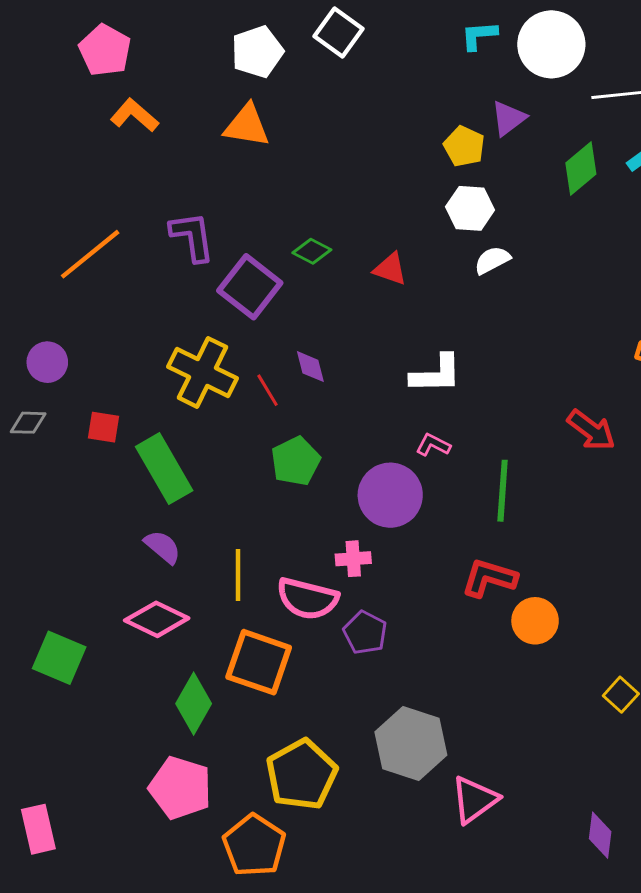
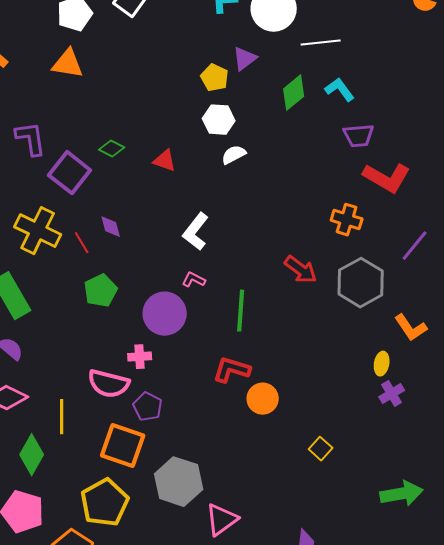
white L-shape: (436, 374) -> (196, 232), turned 129
yellow line: (238, 575) -> (62, 417), moved
orange square: (259, 662) -> (123, 446), moved

